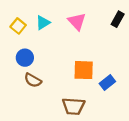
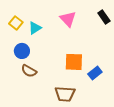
black rectangle: (118, 19) -> (104, 17), turned -64
cyan triangle: (43, 23) -> (35, 28), moved

